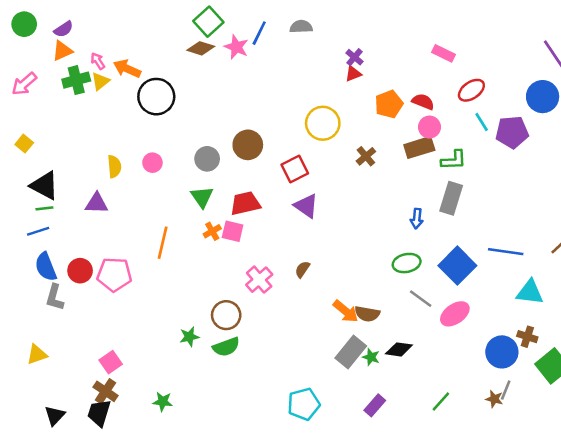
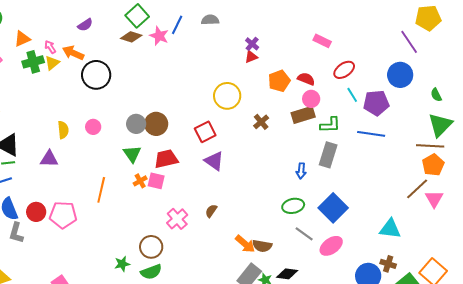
purple semicircle: (64, 29) -> (85, 25), moved
brown circle: (248, 145) -> (156, 124), moved
blue line: (506, 252) -> (371, 134), moved

